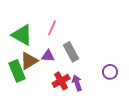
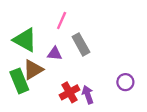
pink line: (52, 28) -> (62, 21), moved
gray rectangle: (71, 52) -> (81, 44), moved
purple triangle: (48, 56) -> (55, 54), moved

